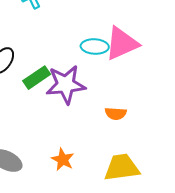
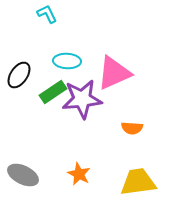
pink triangle: (122, 44) -> (114, 73), moved
cyan ellipse: (95, 47) -> (67, 61), moved

